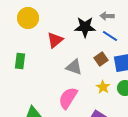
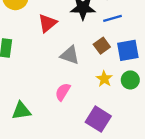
blue line: (110, 36) -> (113, 18), turned -49
pink semicircle: (68, 98) -> (63, 92), size x0.7

